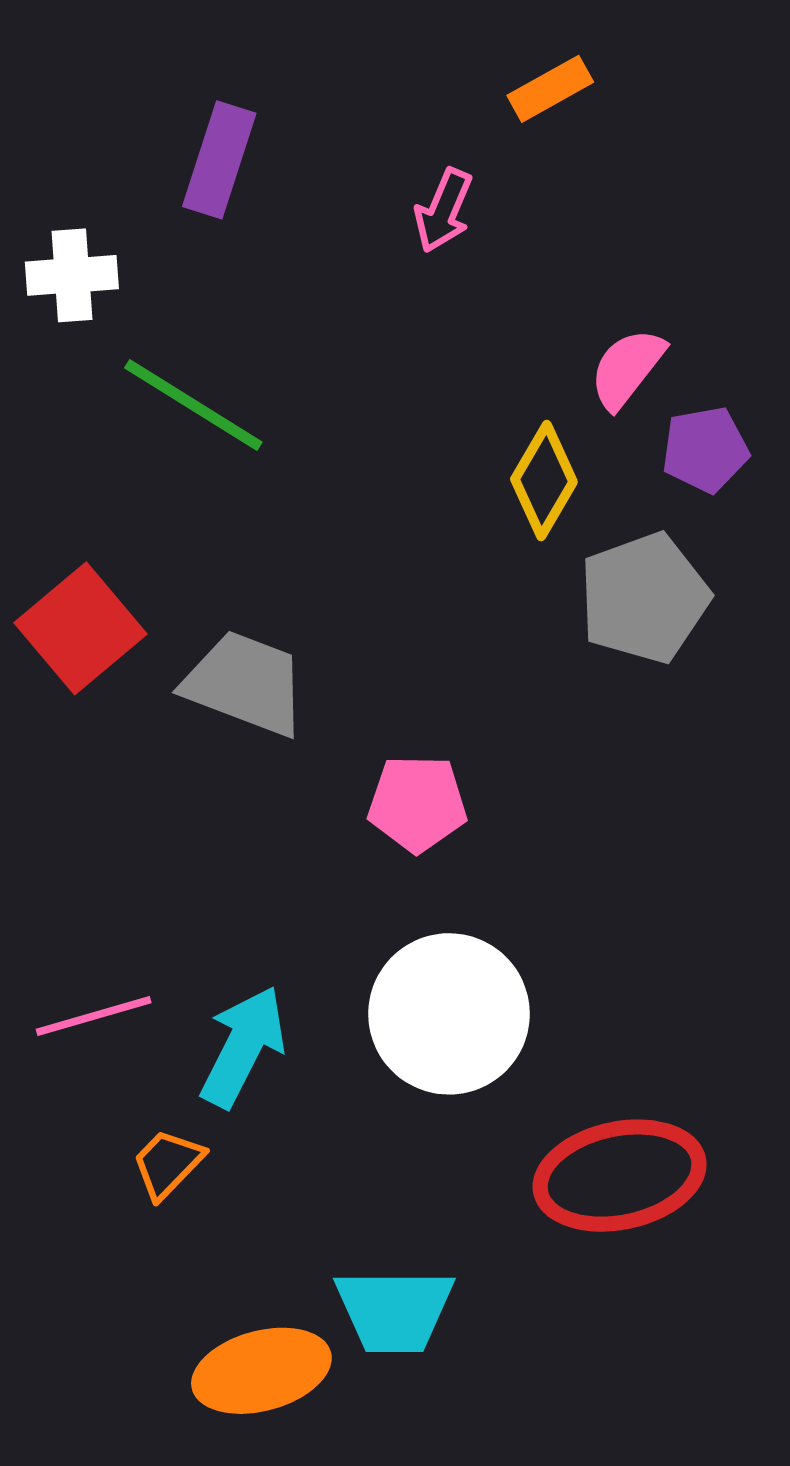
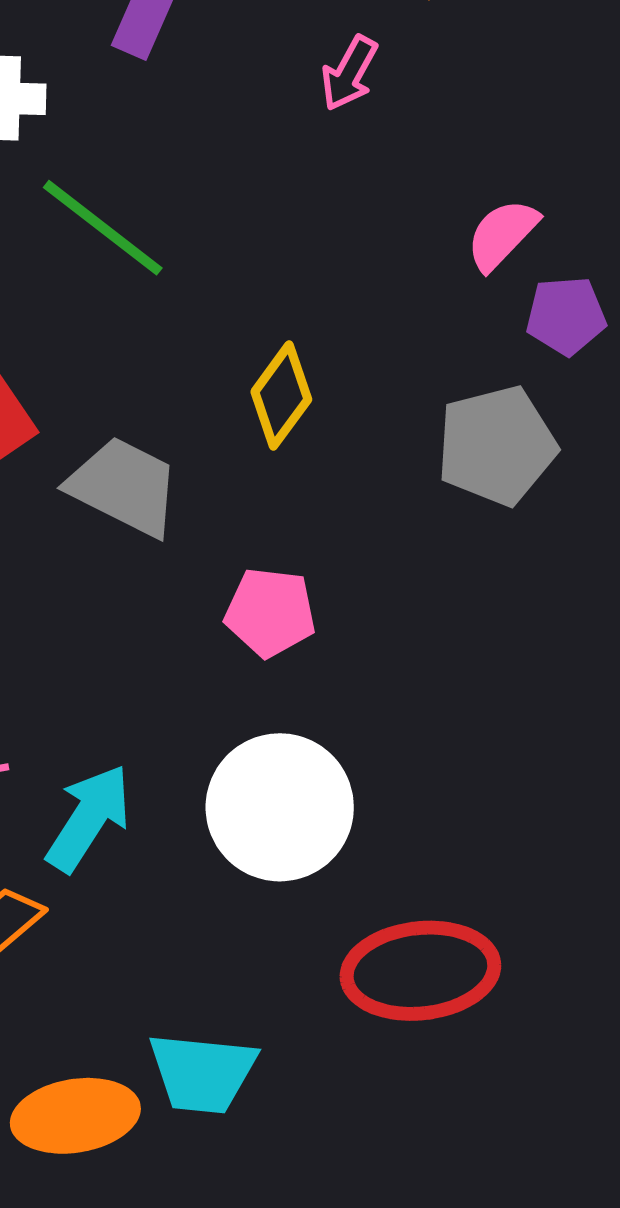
yellow diamond: (544, 481) -> (281, 396), moved

